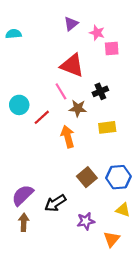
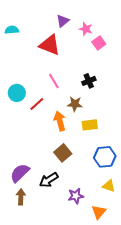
pink square: (112, 49) -> (99, 43), turned -32
red triangle: (72, 65) -> (50, 45), moved
brown star: (78, 108) -> (75, 104), moved
yellow rectangle: (107, 127) -> (90, 125), moved
brown square: (87, 177) -> (63, 153), moved

